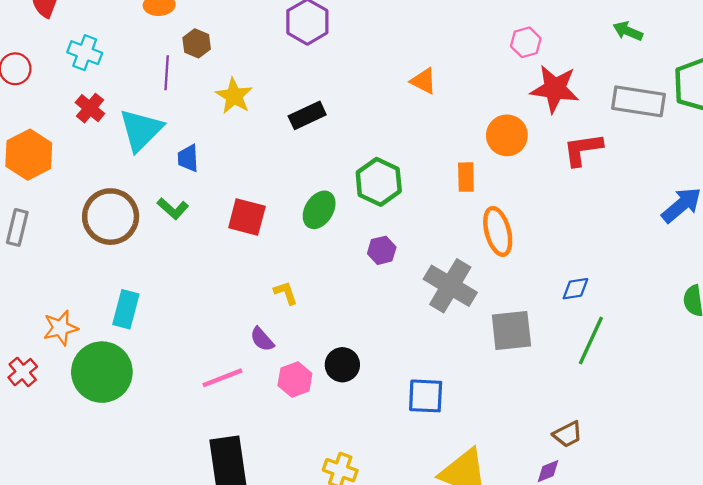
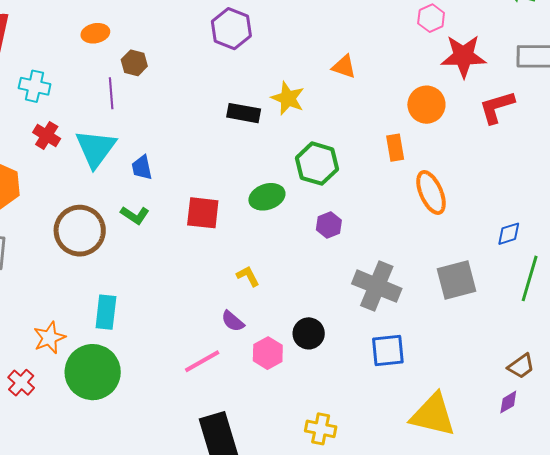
yellow star: (234, 96) -> (288, 98), moved
black rectangle: (307, 115) -> (244, 113), turned 44
green ellipse: (319, 210) -> (267, 197), turned 48
gray cross: (450, 286) -> (377, 286), moved

